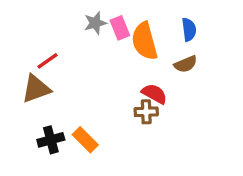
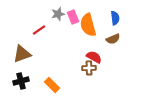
red line: (47, 61) -> (39, 30), moved
black cross: (51, 140) -> (21, 81), moved

